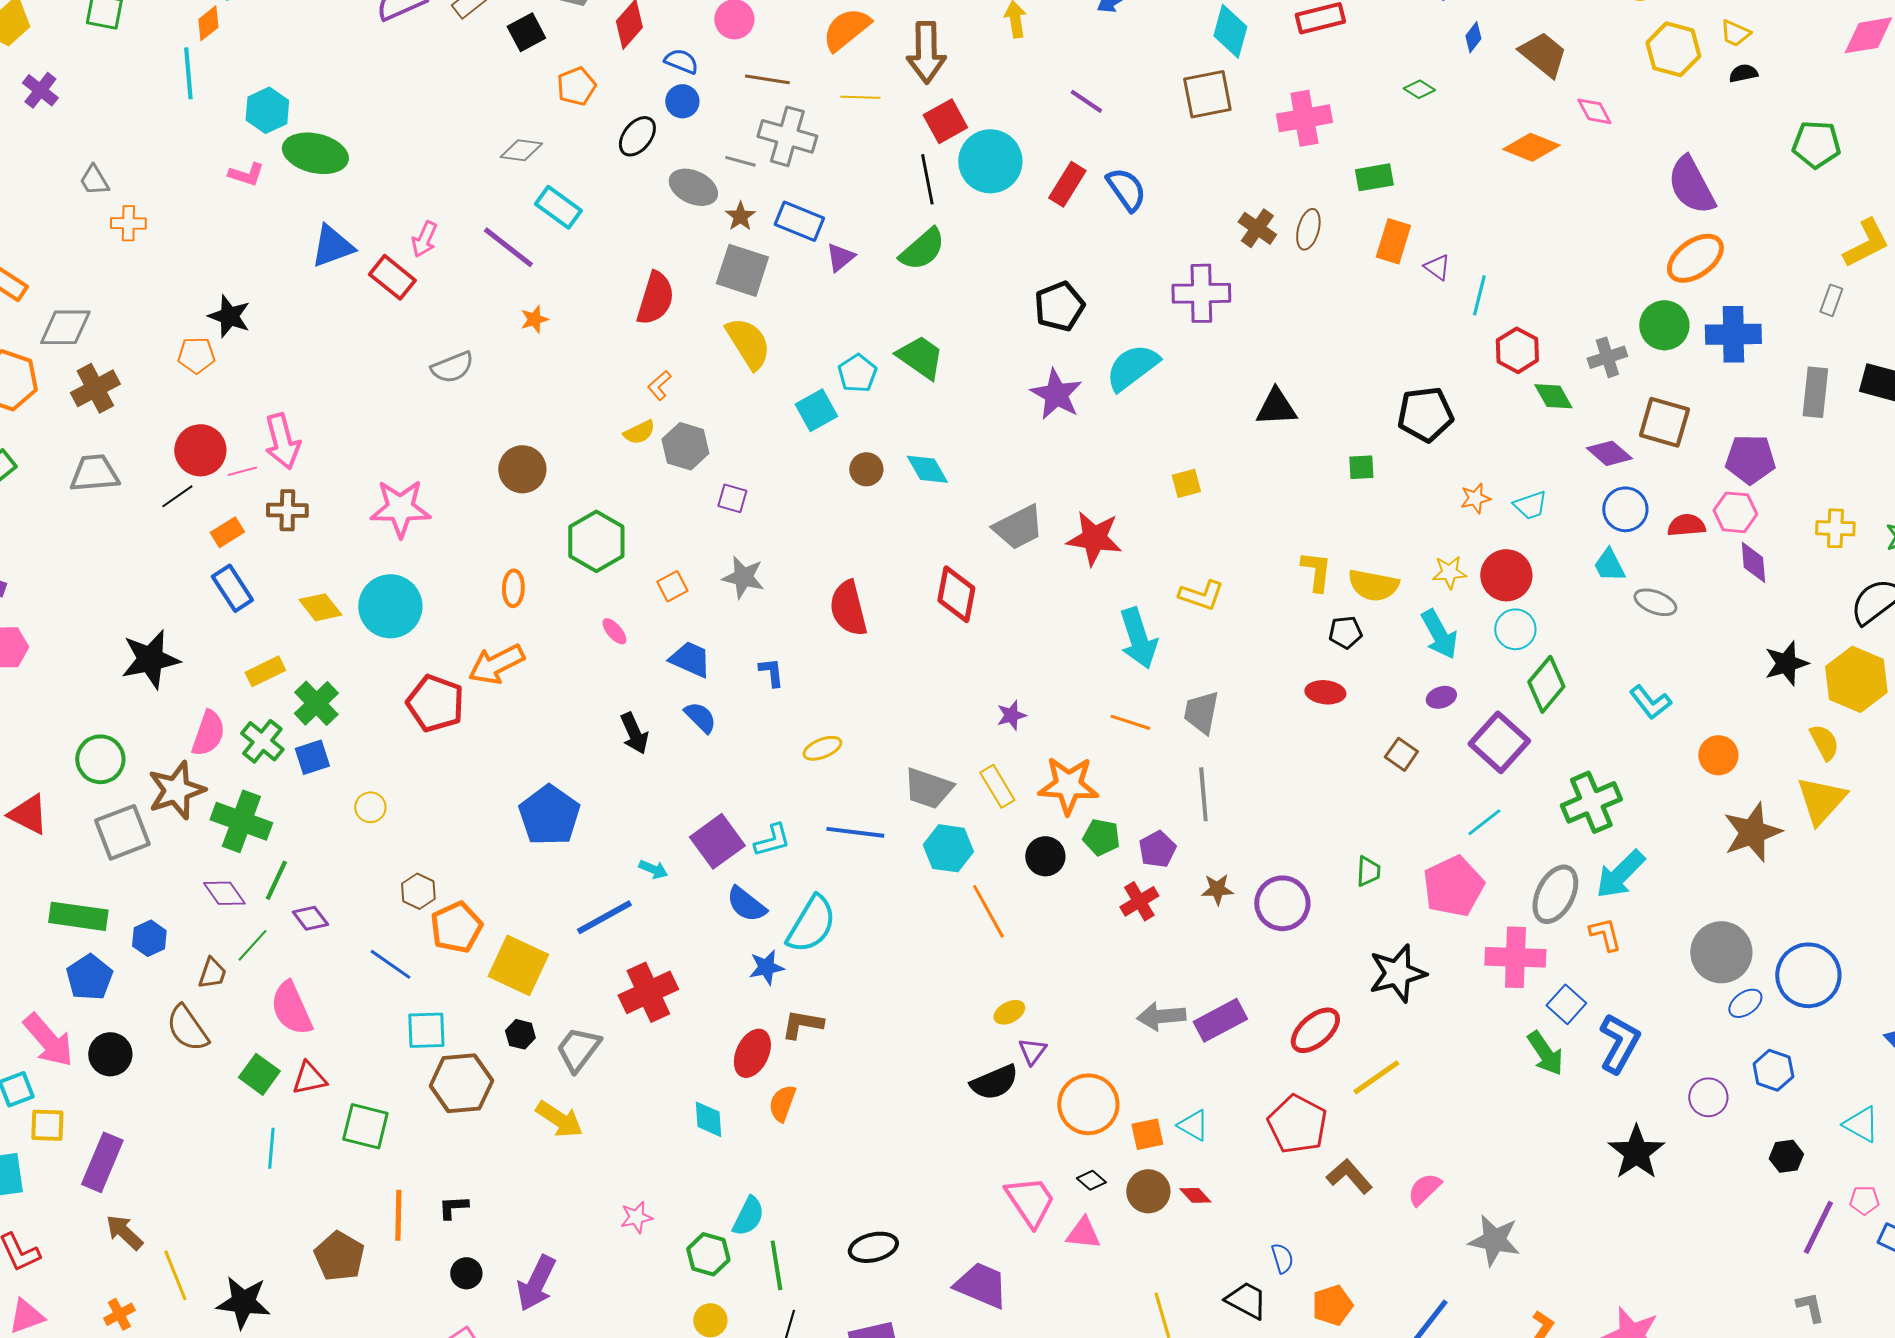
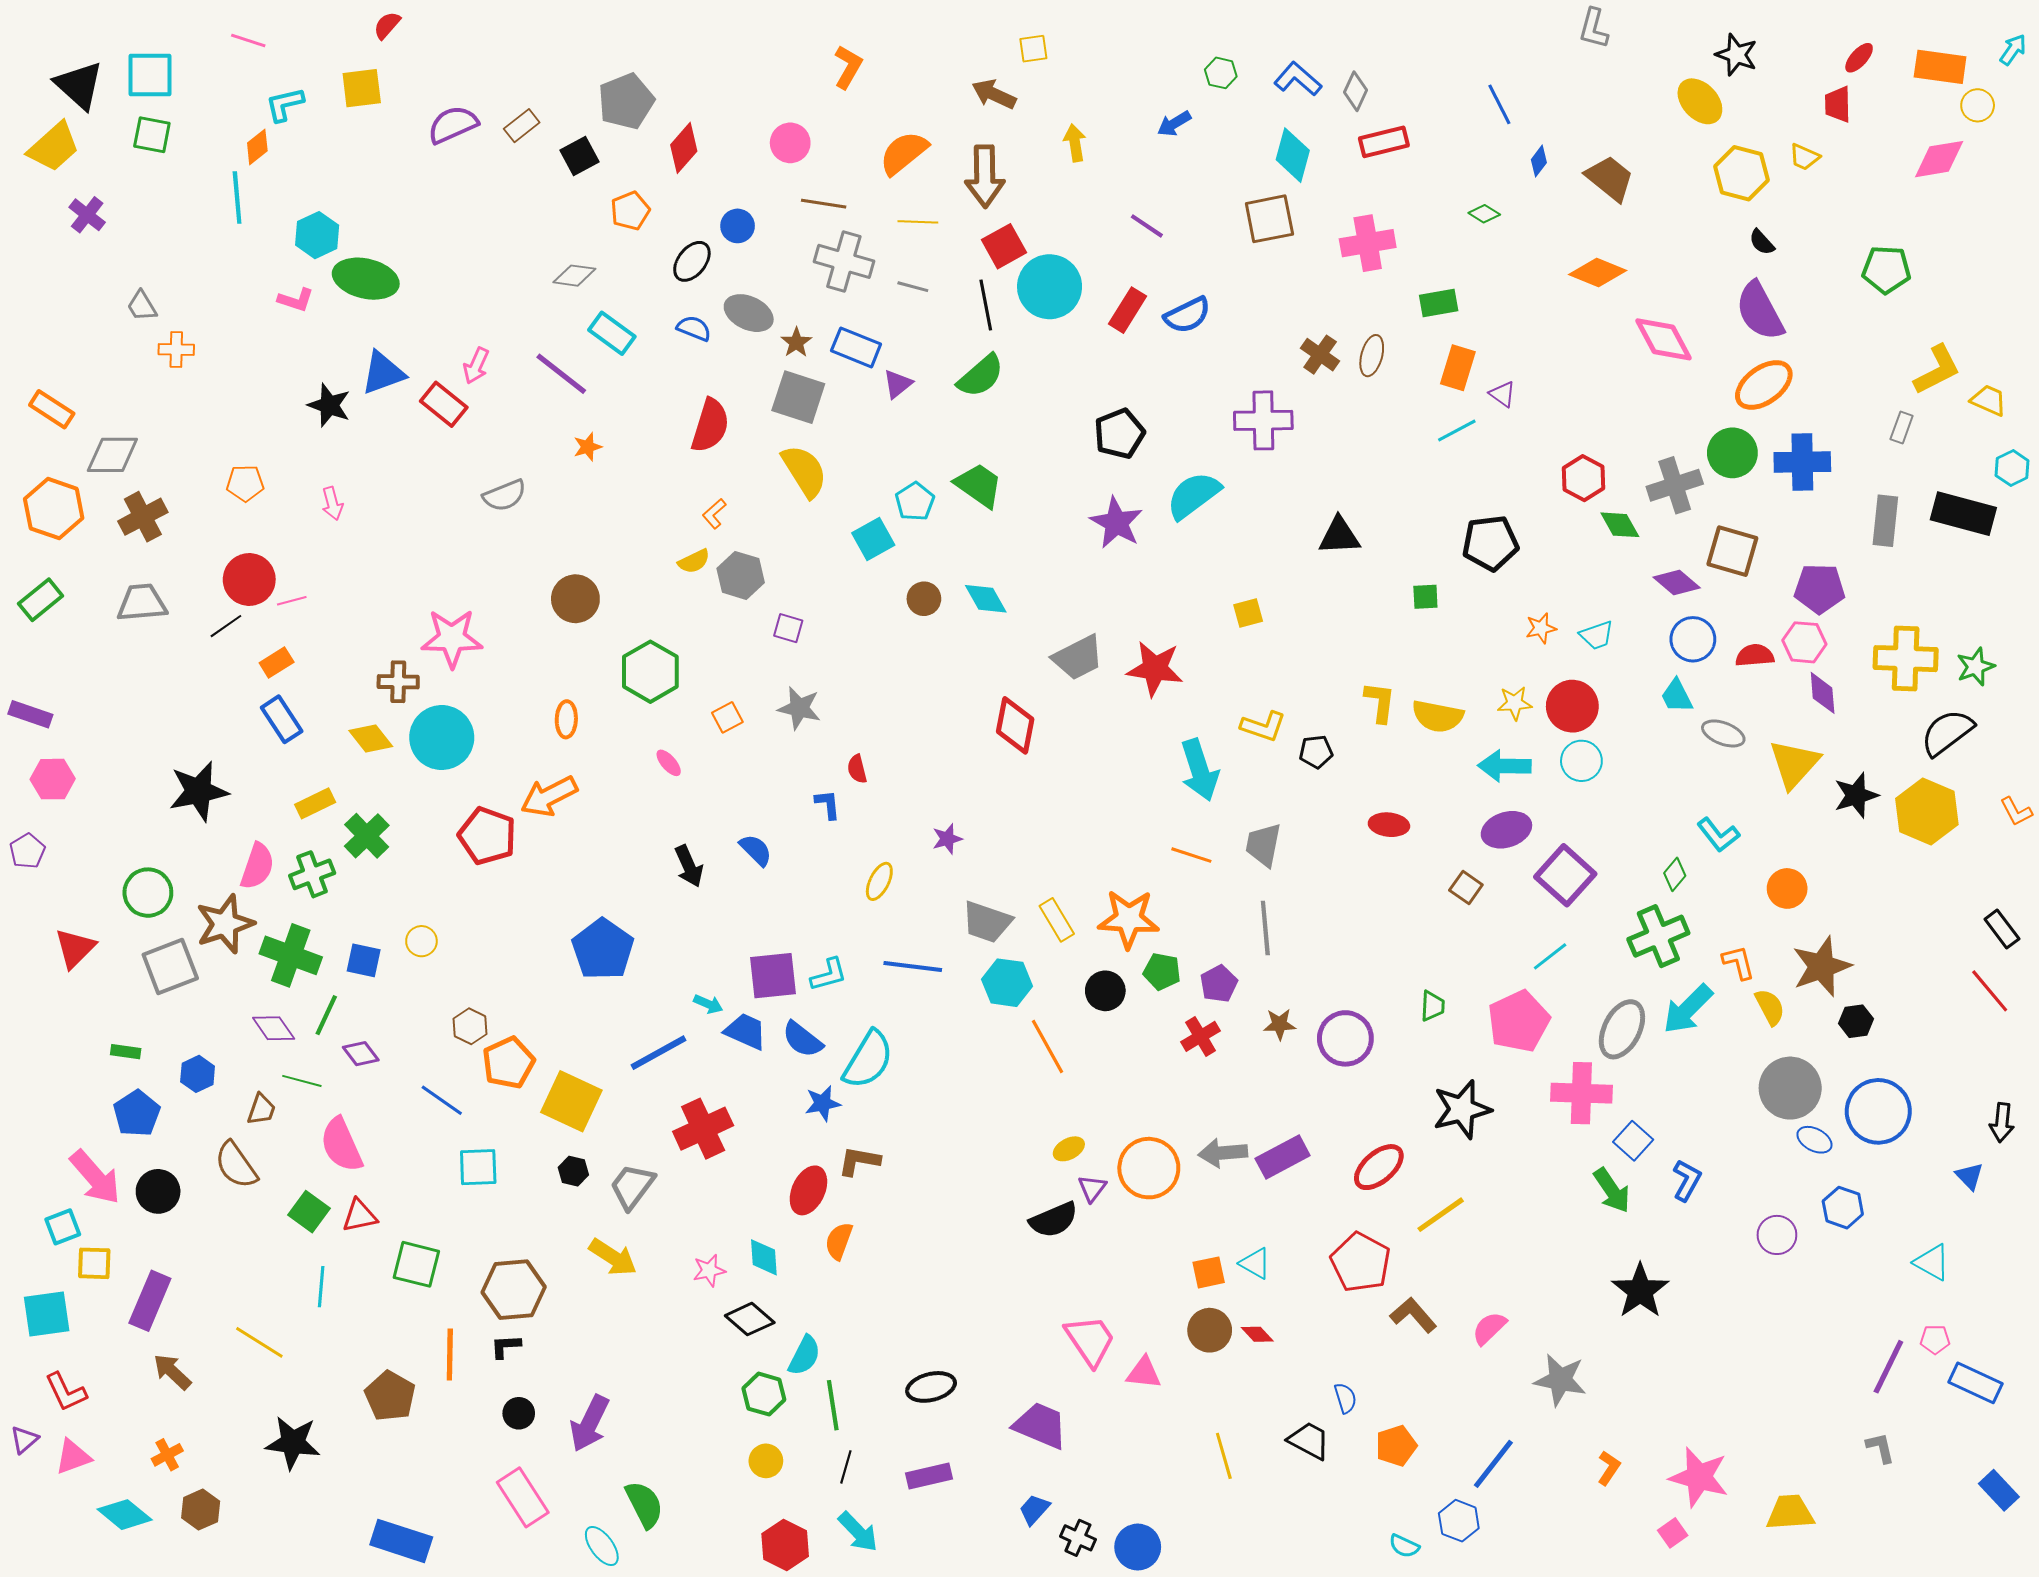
blue semicircle: (681, 61) -> (694, 328), moved
black semicircle: (1743, 73) -> (1762, 242), moved, turned -120
pink diamond: (1594, 111) -> (1664, 339), moved, size x1.6
gray line: (740, 161) -> (913, 287), moved
blue semicircle: (1126, 189) -> (1187, 315), turned 99
cyan line: (1479, 295) -> (1457, 431), moved, turned 48
black star: (229, 316) -> (329, 405), moved
gray cross: (1607, 357) -> (1675, 485), size x1.4
pink arrow: (282, 441) -> (332, 504), moved, size x0.6
brown cross: (287, 510) -> (398, 682), moved
yellow cross: (1835, 528) -> (1906, 659), size x1.6
red semicircle: (848, 608) -> (857, 769), moved, size x0.5
black pentagon: (1345, 632) -> (1316, 752), moved
cyan arrow: (1439, 634) -> (1504, 766), turned 120
blue trapezoid: (690, 659) -> (746, 1031), moved
green diamond: (1546, 684) -> (1675, 874), moved, size x0.6
purple ellipse: (1441, 697) -> (1506, 830), size x1.6
purple star: (1011, 715) -> (947, 839), moved
green cross: (262, 741) -> (312, 874), turned 30
yellow semicircle: (1824, 742) -> (1770, 1007), moved
yellow ellipse: (822, 748) -> (879, 881), turned -42
blue square: (312, 757) -> (364, 960), moved, turned 30
yellow triangle: (1821, 800) -> (1794, 764), moved
red triangle: (28, 814) -> (75, 948), turned 48
purple square: (717, 841) -> (773, 976), turned 30
green rectangle: (78, 916) -> (126, 1052), size x0.5
orange L-shape: (1605, 934) -> (1738, 962), moved
green line: (252, 945) -> (302, 1081), turned 63
blue ellipse: (1745, 1003) -> (1814, 1140), turned 64
blue L-shape: (1619, 1043) -> (1687, 1180), size x0.7
brown hexagon: (461, 1083) -> (514, 1290), moved
orange circle: (1088, 1104) -> (1149, 1168), moved
black star: (1636, 1152) -> (1640, 1291), moved
black hexagon: (1786, 1156) -> (1856, 1021), moved
black diamond: (1091, 1180) -> (750, 1319), moved, size x1.6
pink star: (636, 1217) -> (709, 1270), moved
yellow line: (175, 1275) -> (259, 1342), moved, turned -36

